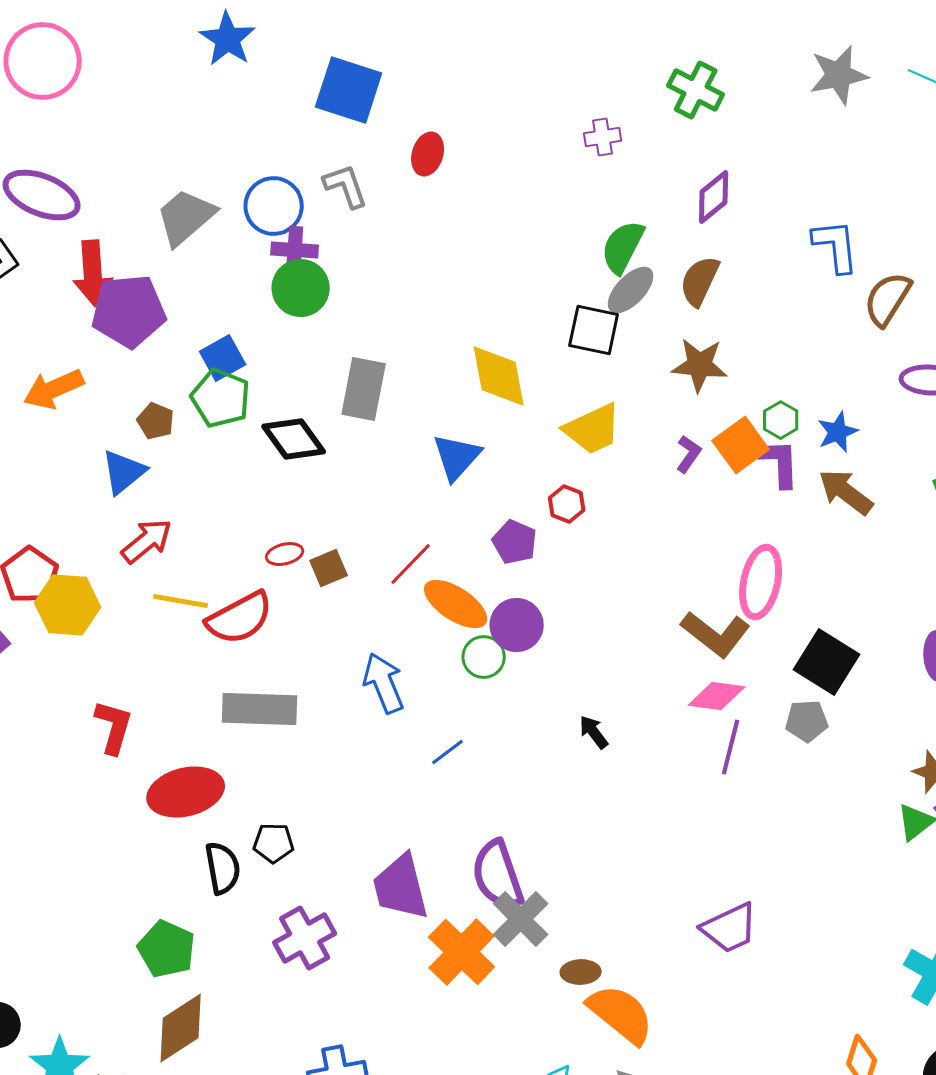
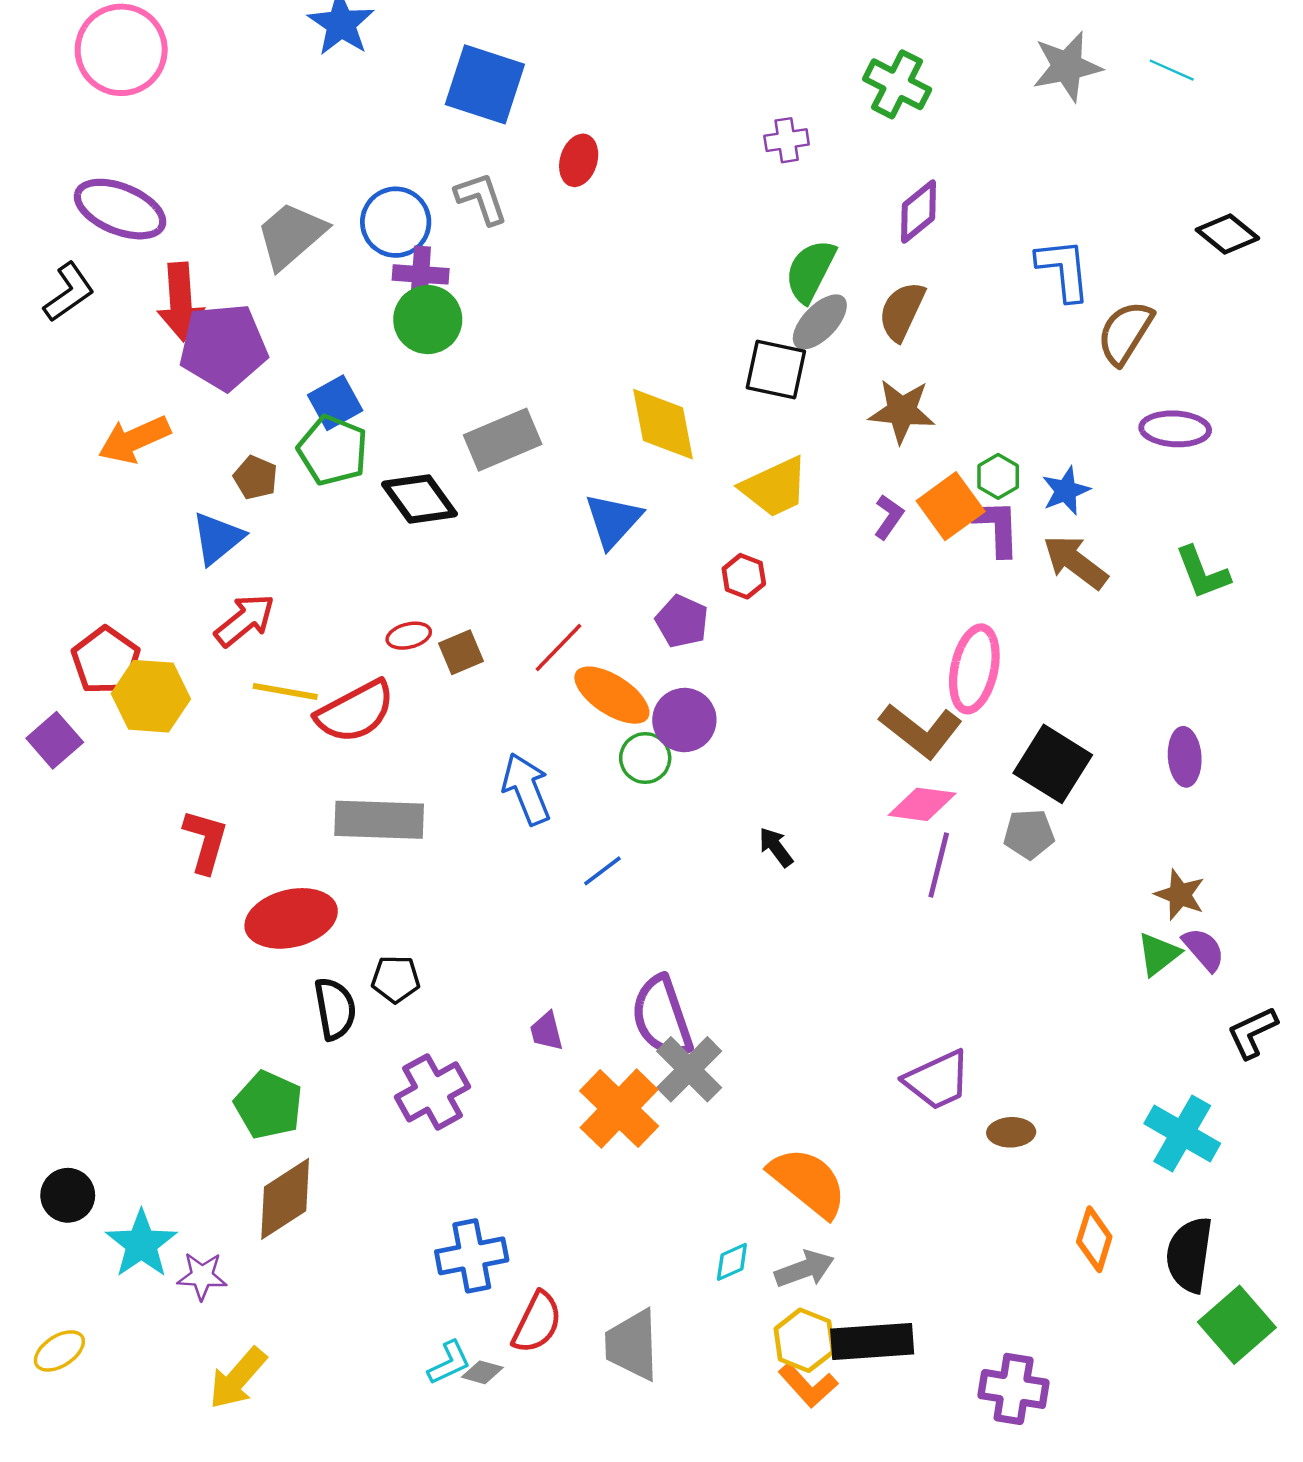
gray rectangle: (364, 389) -> (503, 440), turned 56
purple trapezoid: (401, 887) -> (547, 1031), size x0.5
brown ellipse: (581, 972) -> (1011, 1132), moved

